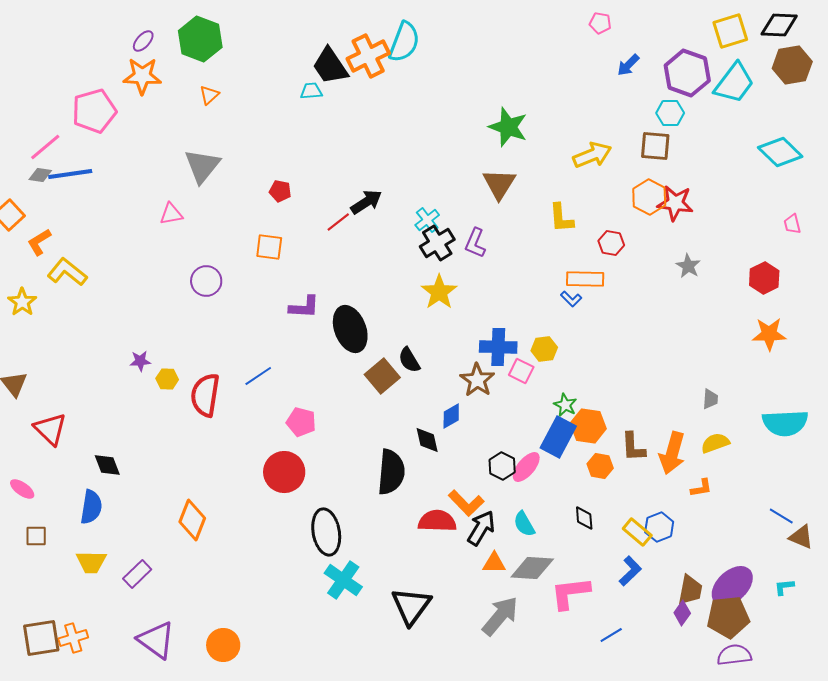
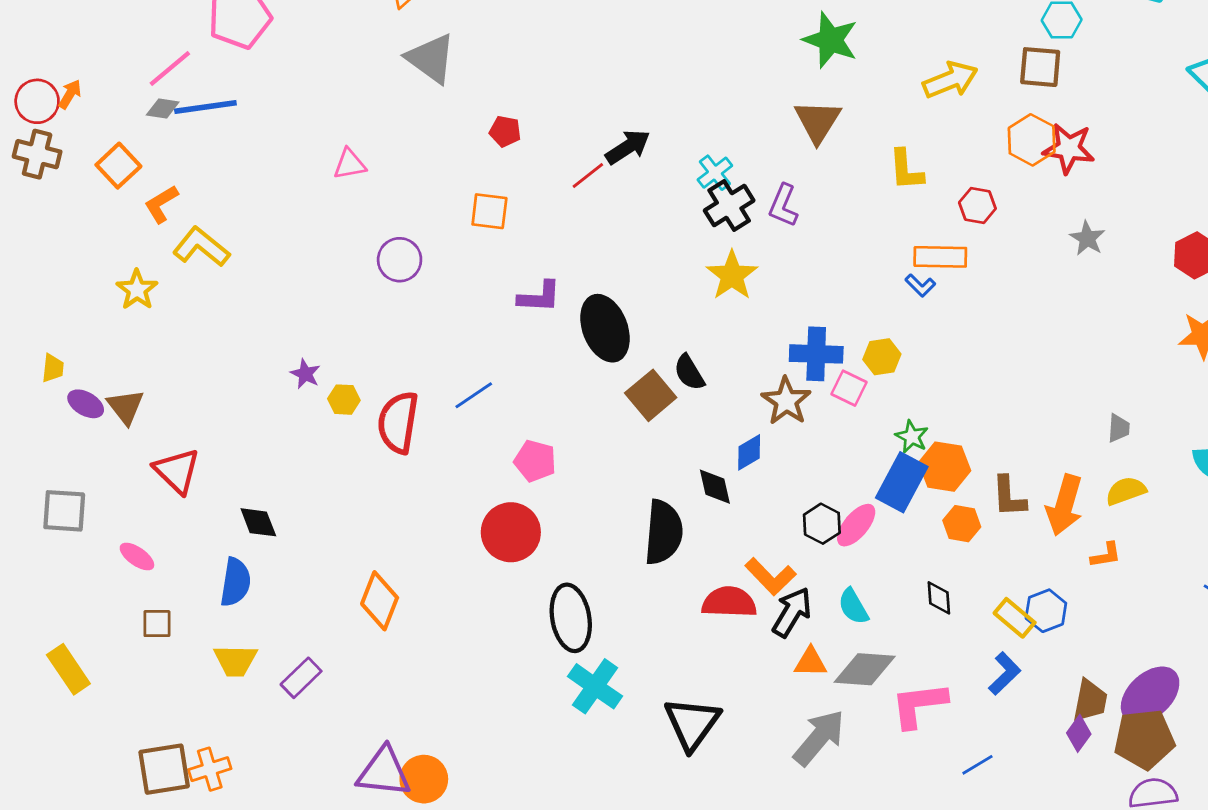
gray triangle: (202, 166) -> (431, 59), moved, turned -33
purple star: (140, 361) -> (305, 374), turned 30
purple triangle: (156, 640) -> (384, 772), moved, turned -30

